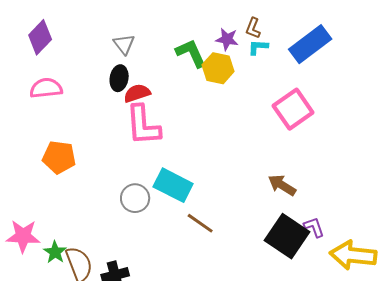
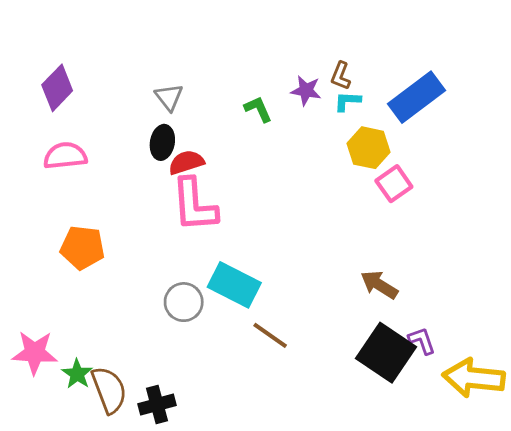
green L-shape: (191, 53) -> (258, 109), size x0.7
yellow hexagon: (218, 68) -> (369, 148), moved
pink square: (293, 109) -> (394, 184), size x0.7

